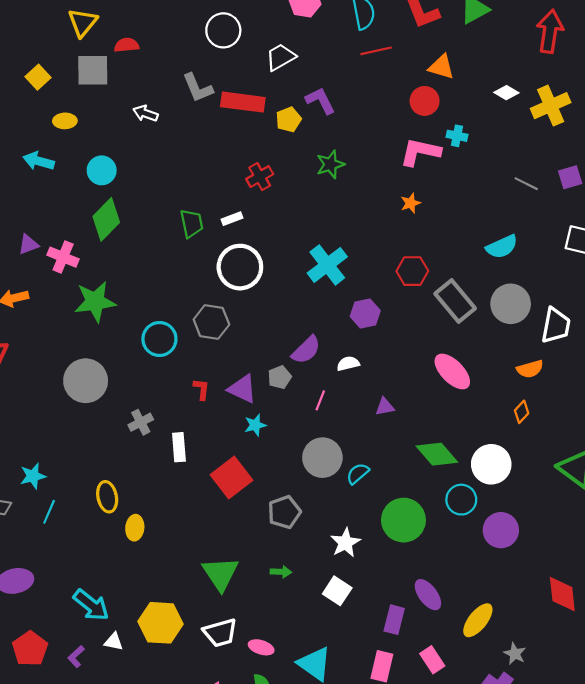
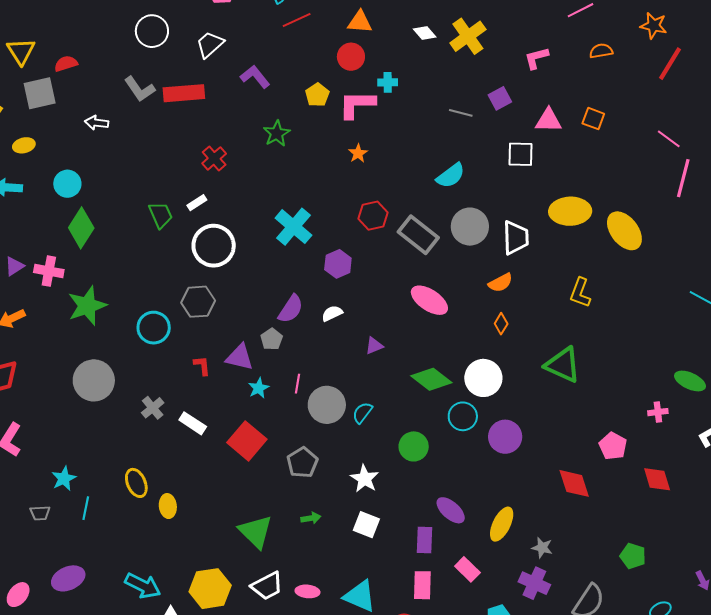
white diamond: (506, 93) -> (425, 33), turned 30
yellow pentagon: (289, 120) -> (317, 95), moved
pink line: (320, 400) -> (297, 384), moved
white rectangle: (179, 447) -> (193, 423), turned -40
green circle: (403, 520) -> (414, 446), size x0.7

